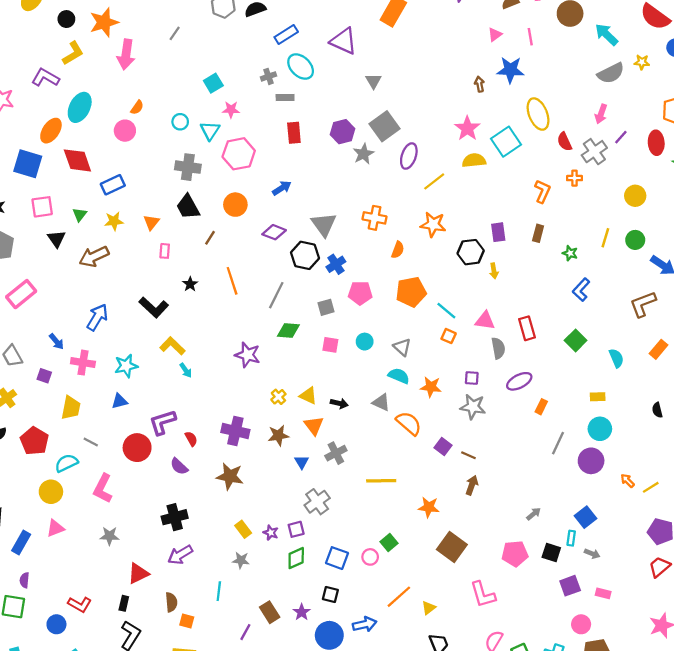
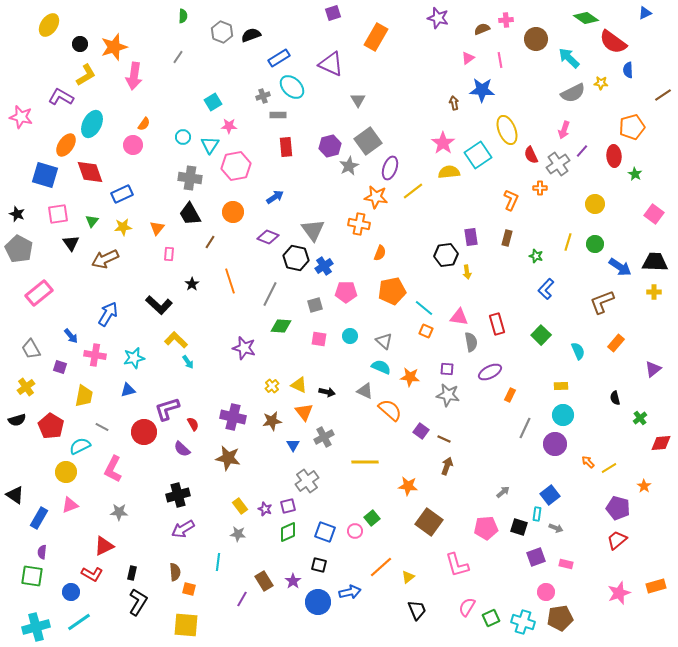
orange star: (433, 224) -> (376, 197), moved
red triangle: (138, 573) -> (104, 546), moved

